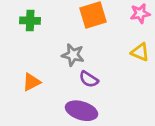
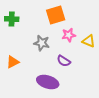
pink star: (140, 13) -> (69, 35), moved
purple semicircle: (89, 79) -> (64, 61), moved

